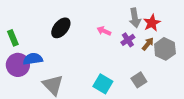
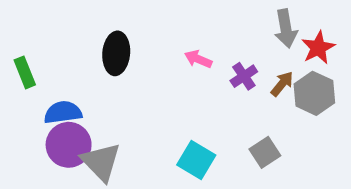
gray arrow: (135, 18) -> (286, 29), moved
red star: (152, 23) -> (318, 48), moved
black ellipse: (61, 28) -> (116, 53), turned -35
purple circle: (18, 65) -> (69, 145), moved

